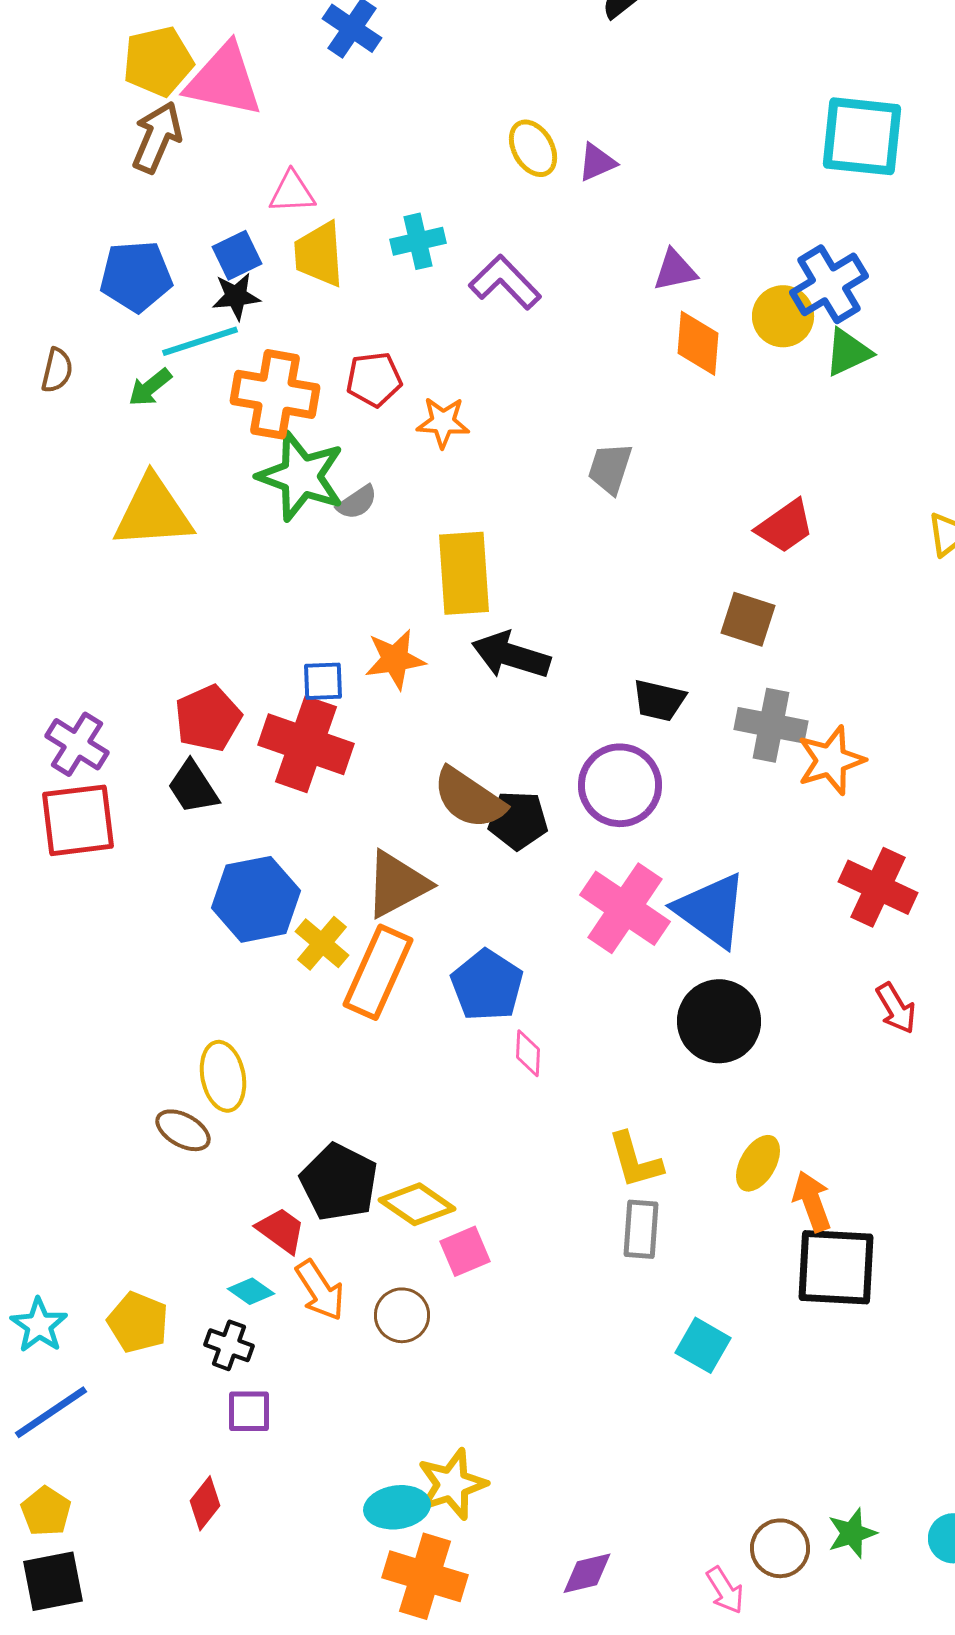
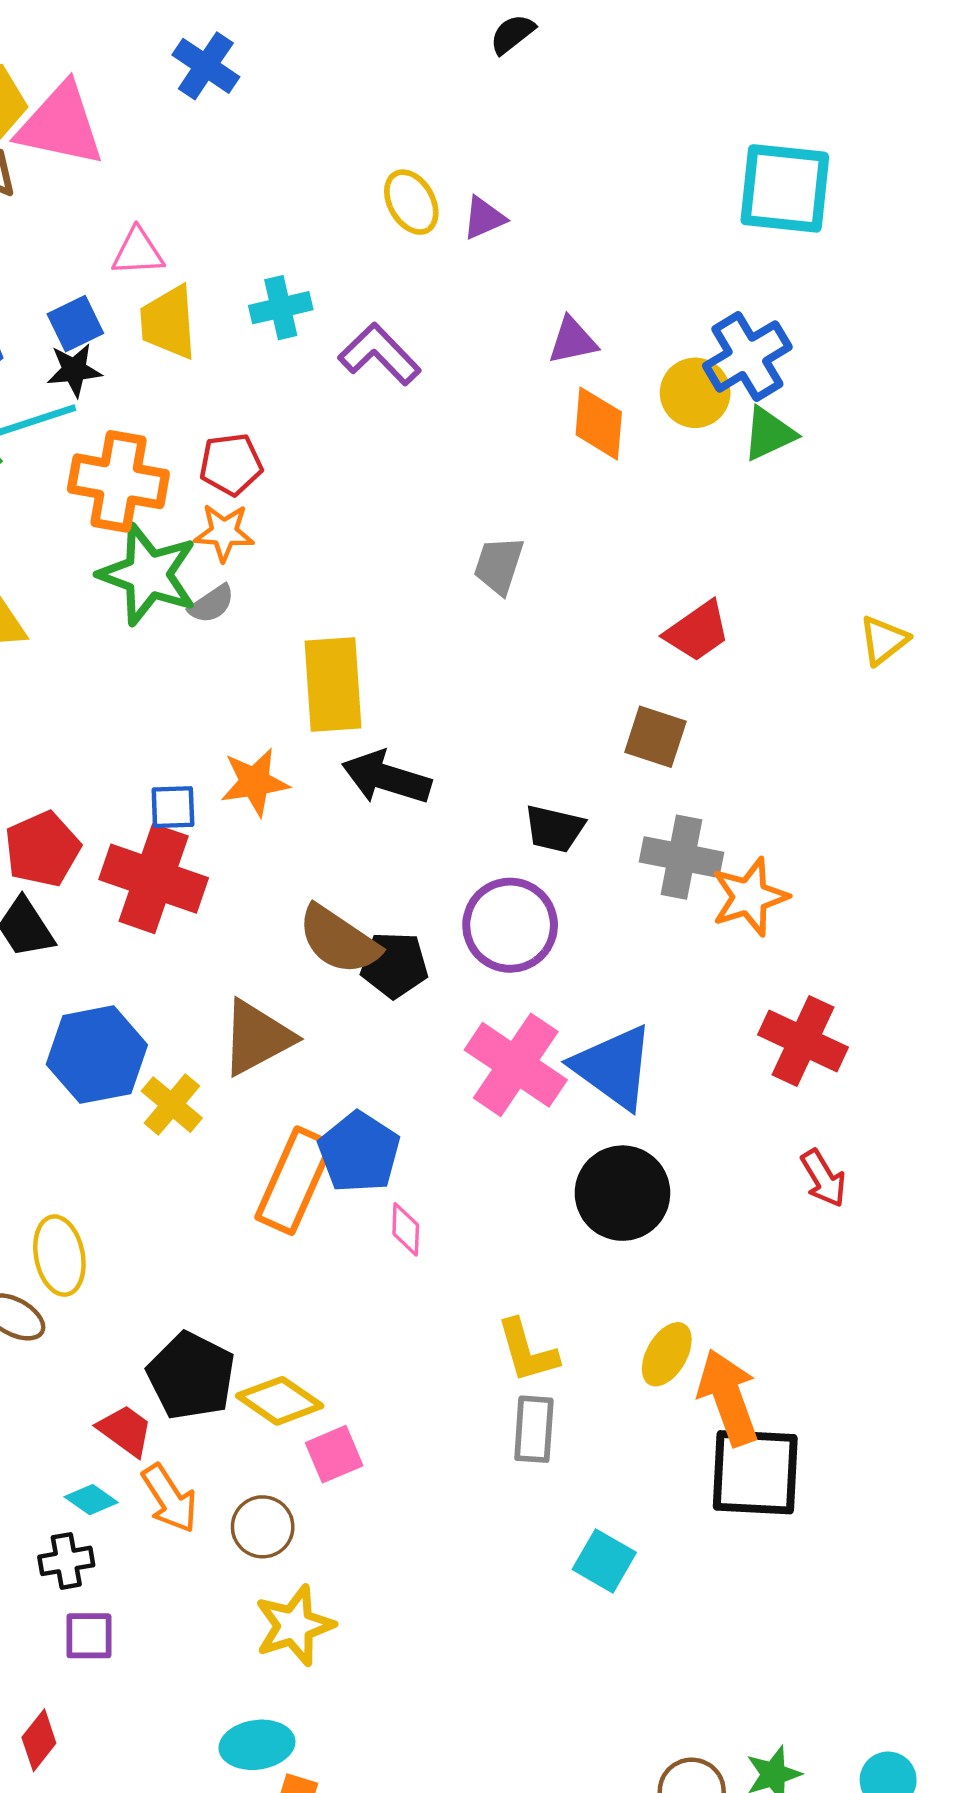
orange star: (443, 422) -> (224, 532), moved
orange rectangle: (378, 972) -> (294, 1181), moved
orange arrow: (812, 1201) -> (728, 1397), size x1.4
black cross: (229, 1345) -> (66, 1561), turned -30
yellow star: (452, 1484) -> (294, 1626), moved

